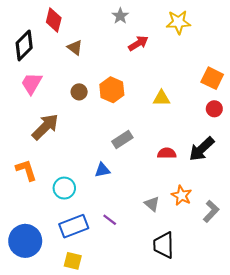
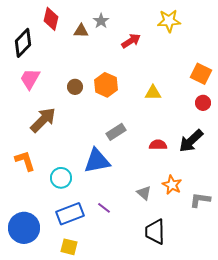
gray star: (120, 16) -> (101, 21), moved
brown triangle: (75, 48) -> (81, 31), moved, turned -35
blue triangle: (102, 170) -> (97, 161), size x1.8
gray L-shape: (211, 211) -> (200, 200), turned -125

